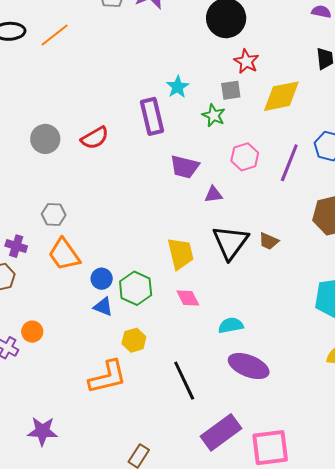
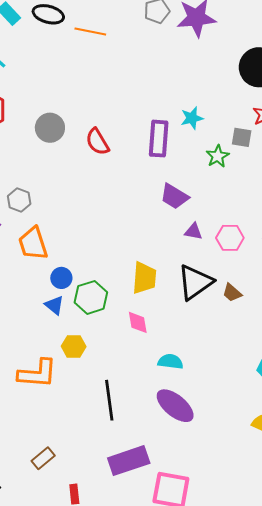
orange line: (55, 35) -> (90, 32), turned 32
red semicircle: (95, 138) -> (97, 142), turned 72
pink hexagon: (245, 157) -> (230, 238), moved
gray hexagon: (54, 215) -> (19, 200), moved

